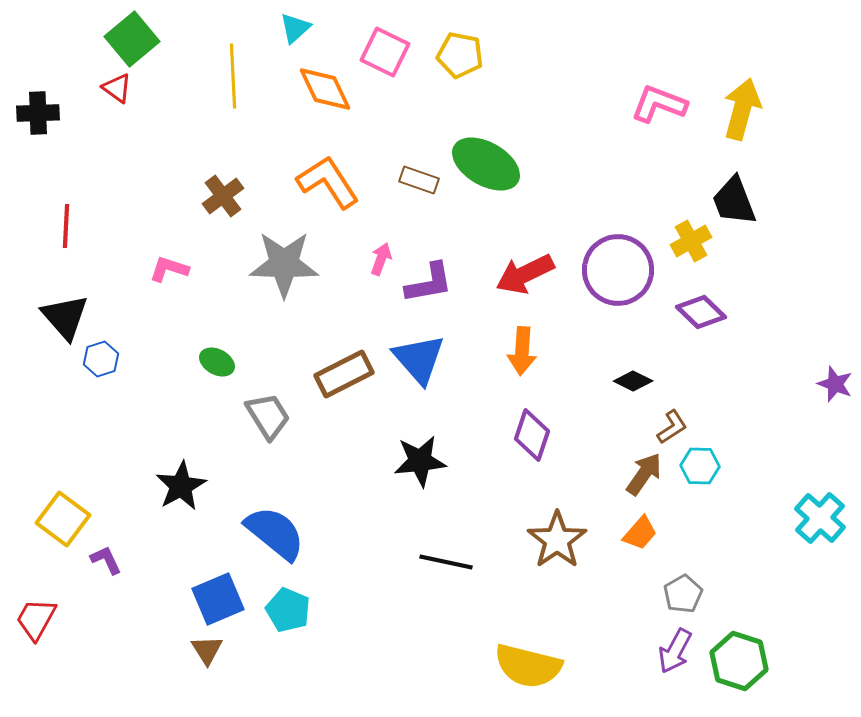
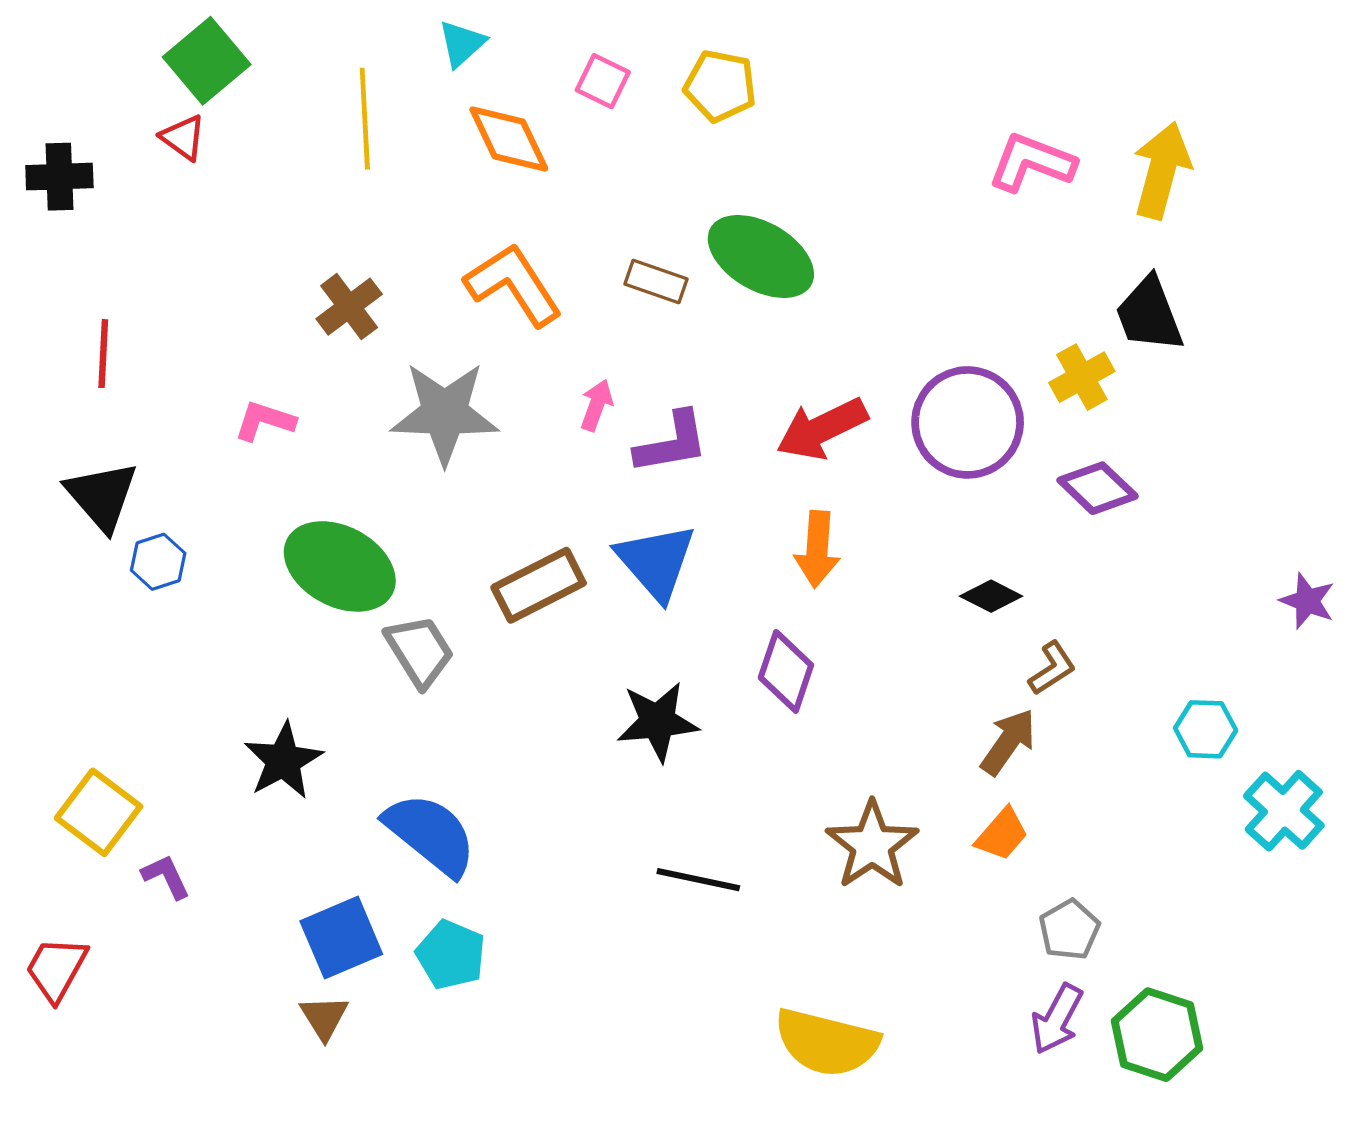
pink square: (385, 52) -> (603, 81), size x0.7
green ellipse: (217, 362) -> (340, 566), size x2.0
purple diamond: (532, 435) -> (786, 671), moved
cyan hexagon: (700, 466) -> (1206, 729), moved

